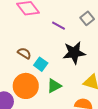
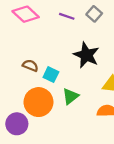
purple line: (58, 26) -> (67, 16), moved
black star: (74, 53) -> (86, 55), turned -30

